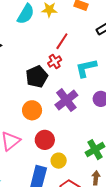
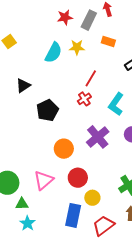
cyan L-shape: (86, 68) -> (116, 104), turned -40
black pentagon: (37, 77) -> (47, 110), moved

